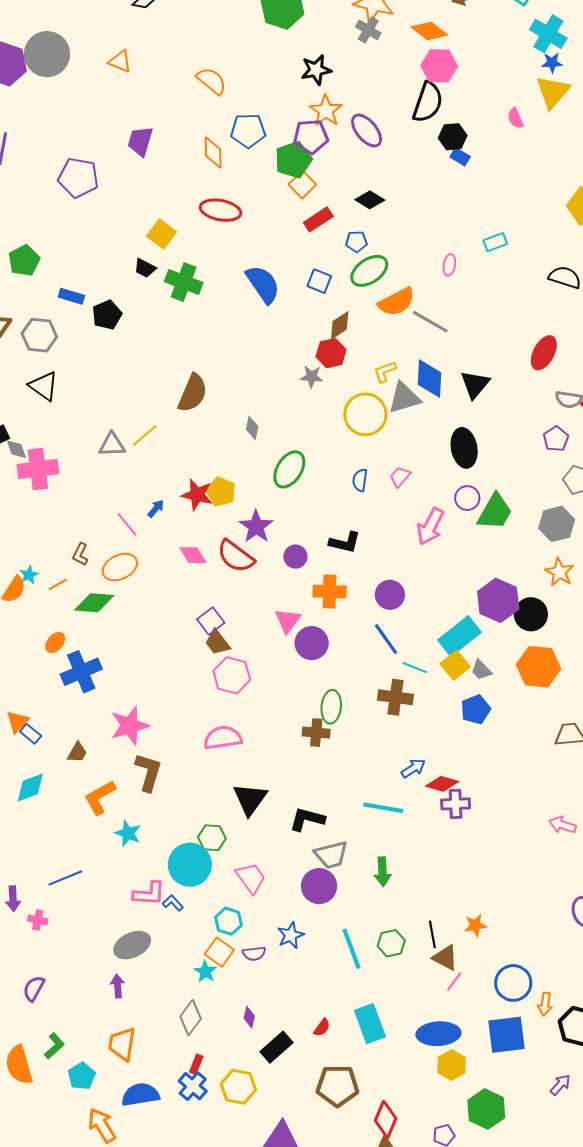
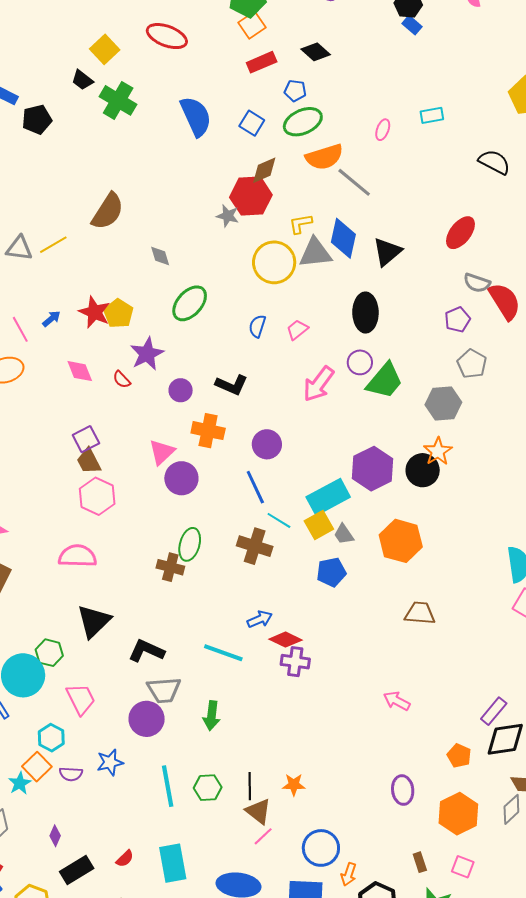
red hexagon: (331, 353) -> (251, 196), size x1.4
gray diamond: (252, 428) -> (160, 256), turned -40
red semicircle: (236, 556) -> (122, 380), size x0.5
black circle: (531, 614) -> (423, 470), moved

